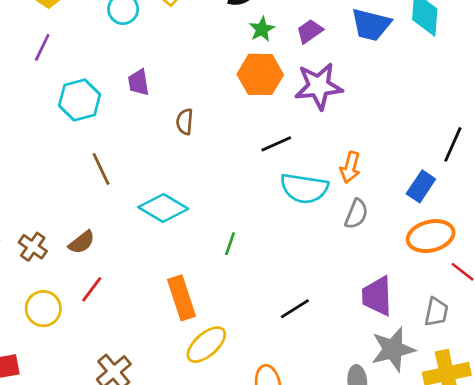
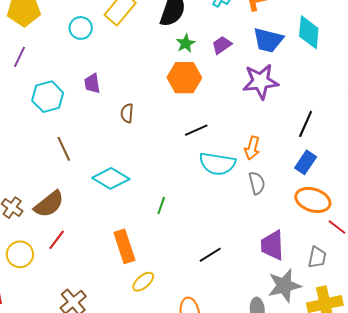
purple star: (319, 86) -> (261, 81), moved
black line: (453, 144) -> (306, 124), moved
gray semicircle: (356, 214) -> (257, 183), turned -35
orange ellipse: (431, 236) -> (313, 200), turned 32
brown semicircle: (82, 242) -> (49, 204), size x1.5
yellow ellipse: (206, 345) -> (143, 282), size x0.7

